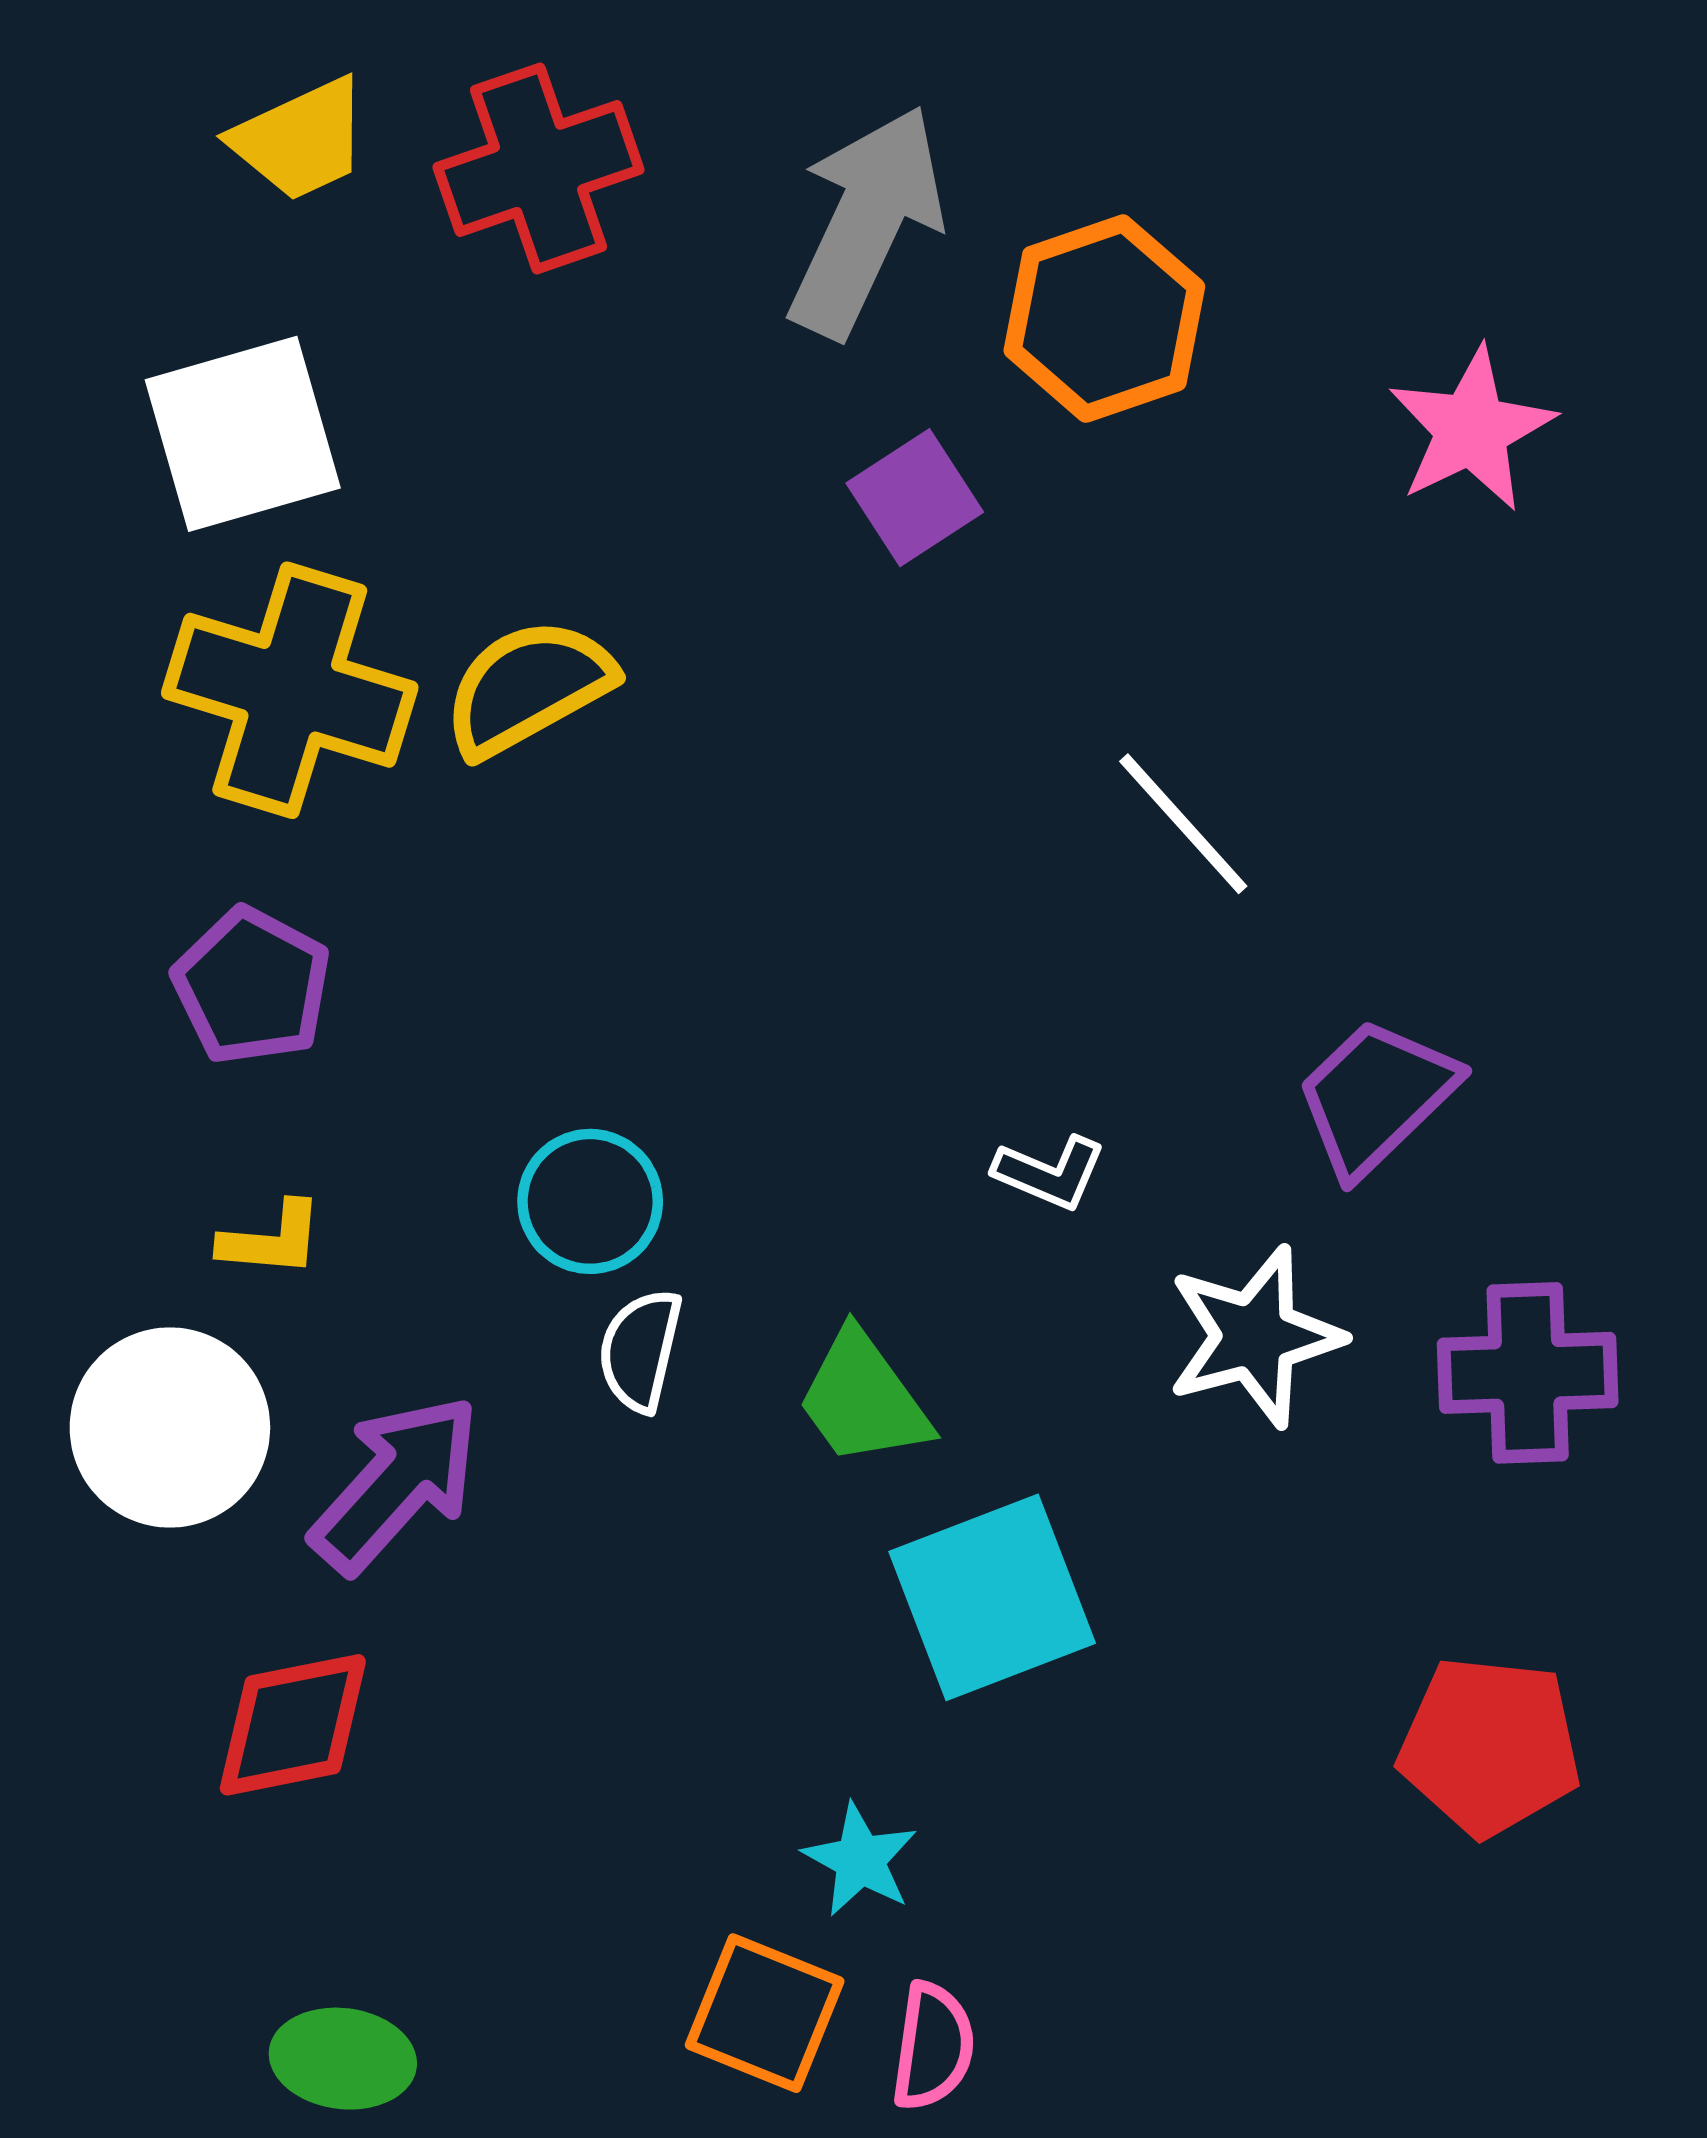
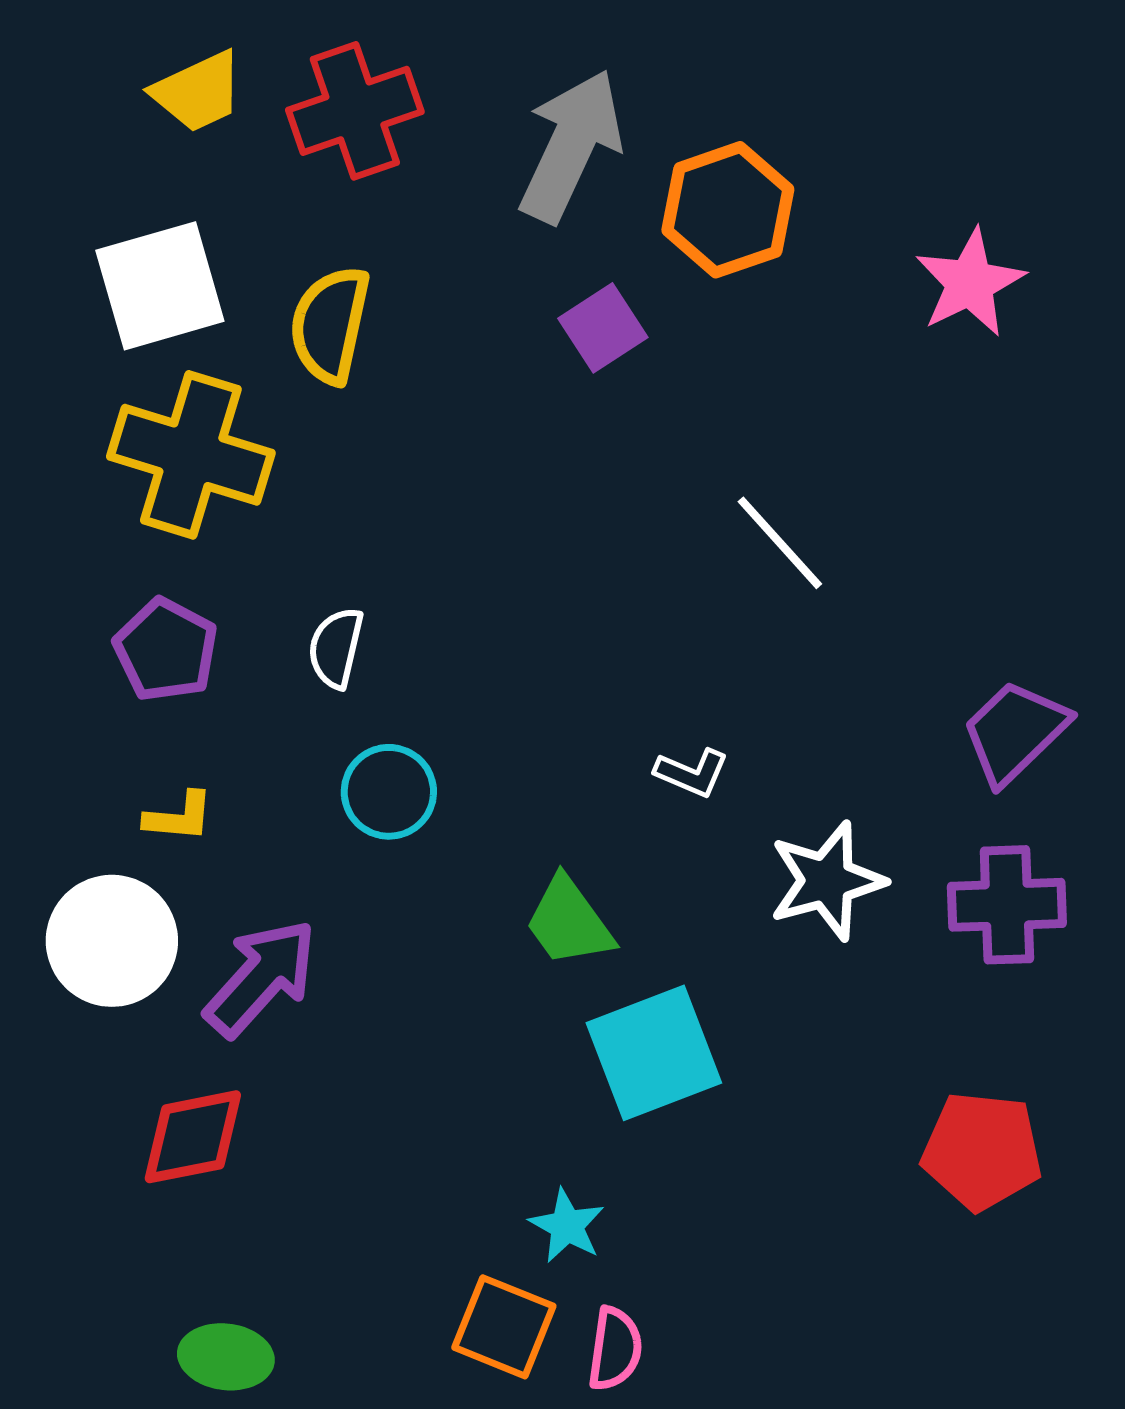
yellow semicircle: (528, 687) -> (330, 325), moved, turned -49
purple trapezoid: (1376, 1097) -> (1015, 732), moved
white semicircle: (640, 1350) -> (336, 648), moved

